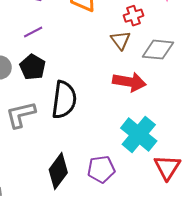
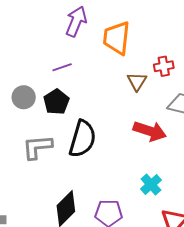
brown triangle: (121, 40) -> (137, 81), moved
cyan cross: (139, 134) -> (151, 185), size x0.6

